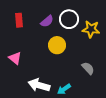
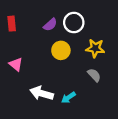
red rectangle: (19, 20) -> (12, 24), moved
yellow star: (91, 29) -> (95, 48), moved

